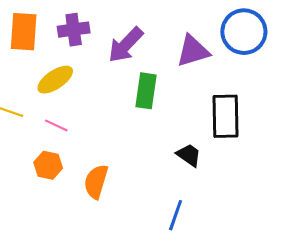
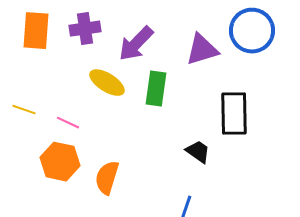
yellow ellipse: (55, 80) -> (107, 83), moved, turned 66
orange hexagon: (48, 165) -> (60, 162), size x1.4

